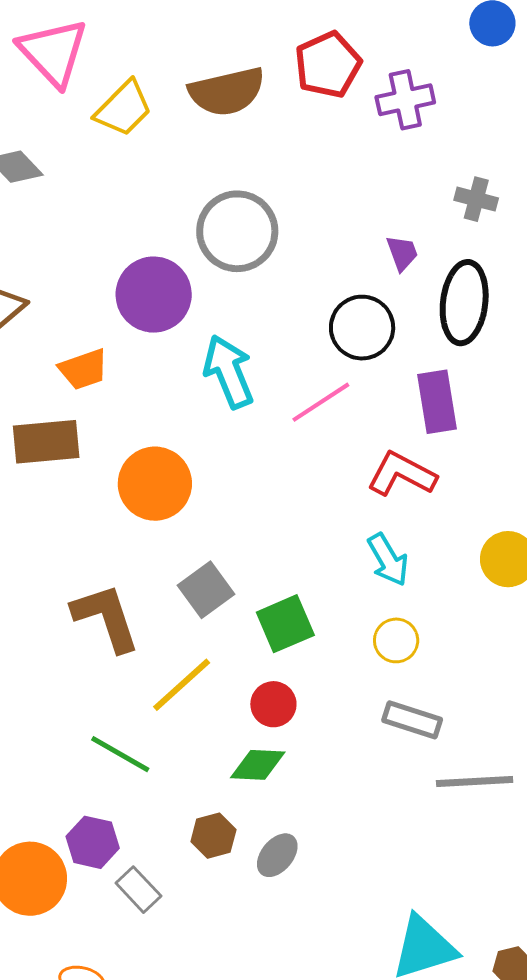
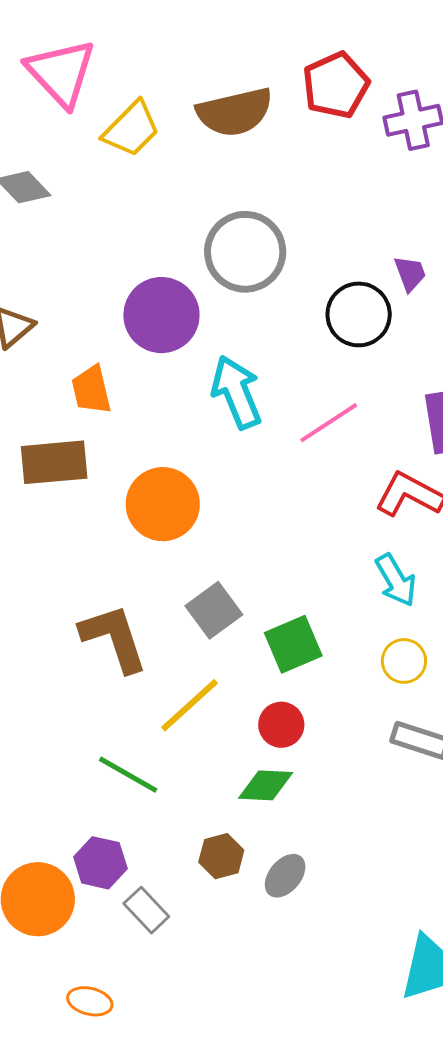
black circle: (362, 328) -> (359, 314), moved
orange trapezoid: (83, 369) -> (91, 390), turned 96

